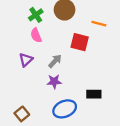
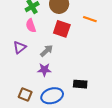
red square: (80, 42) -> (62, 29), moved
brown square: (22, 114) -> (25, 94), moved, turned -32

